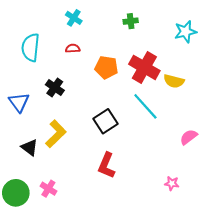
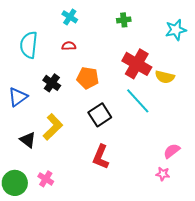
orange pentagon: (106, 67) -> (88, 78), moved
blue triangle: (19, 102) -> (18, 97), turned 30
pink semicircle: (189, 137) -> (172, 151), moved

